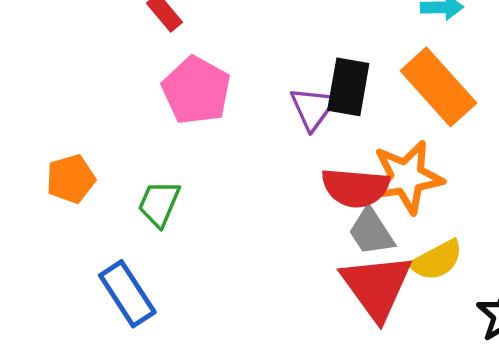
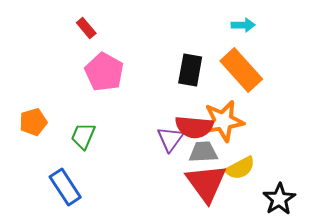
purple triangle: (313, 108) -> (170, 139), moved
gray trapezoid: (371, 232) -> (203, 152), turned 120

